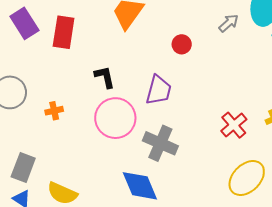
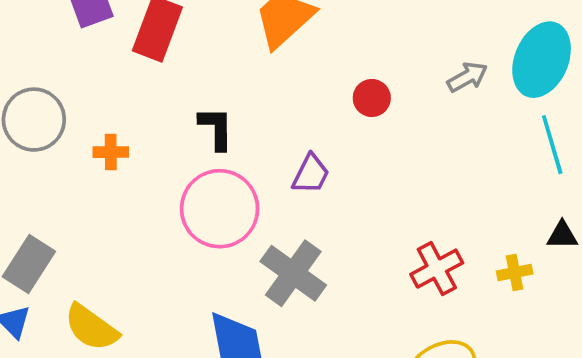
purple trapezoid: (159, 90) -> (311, 174), size x0.7
orange cross: (54, 111) -> (111, 152), moved

